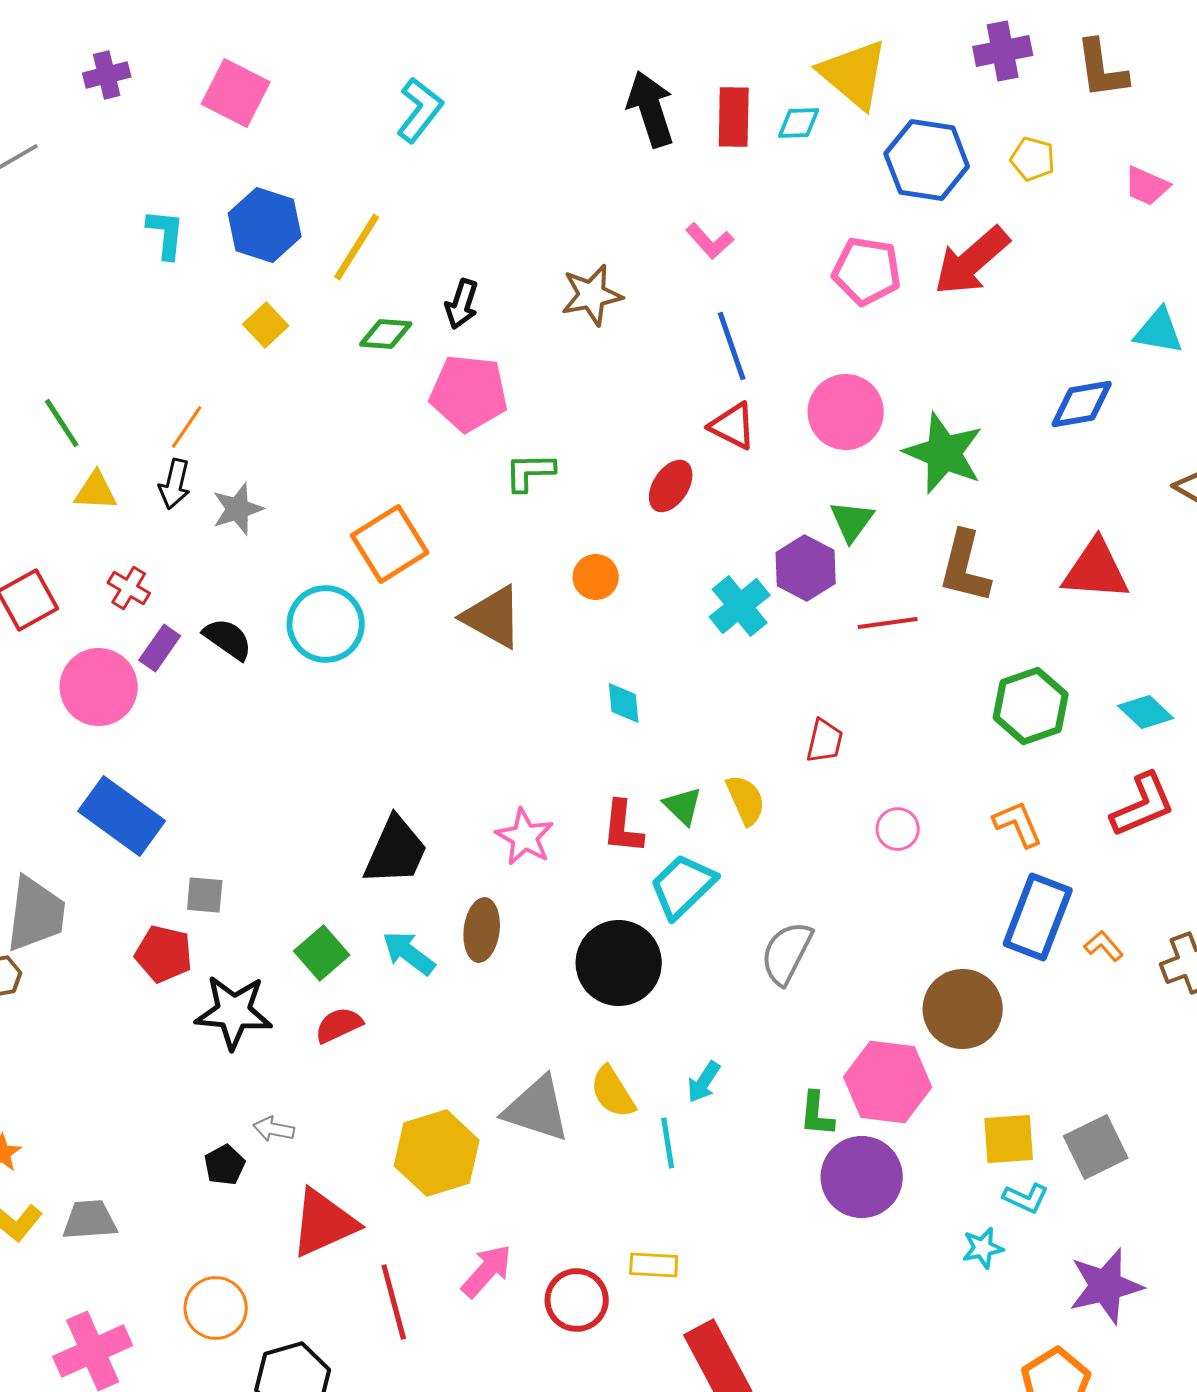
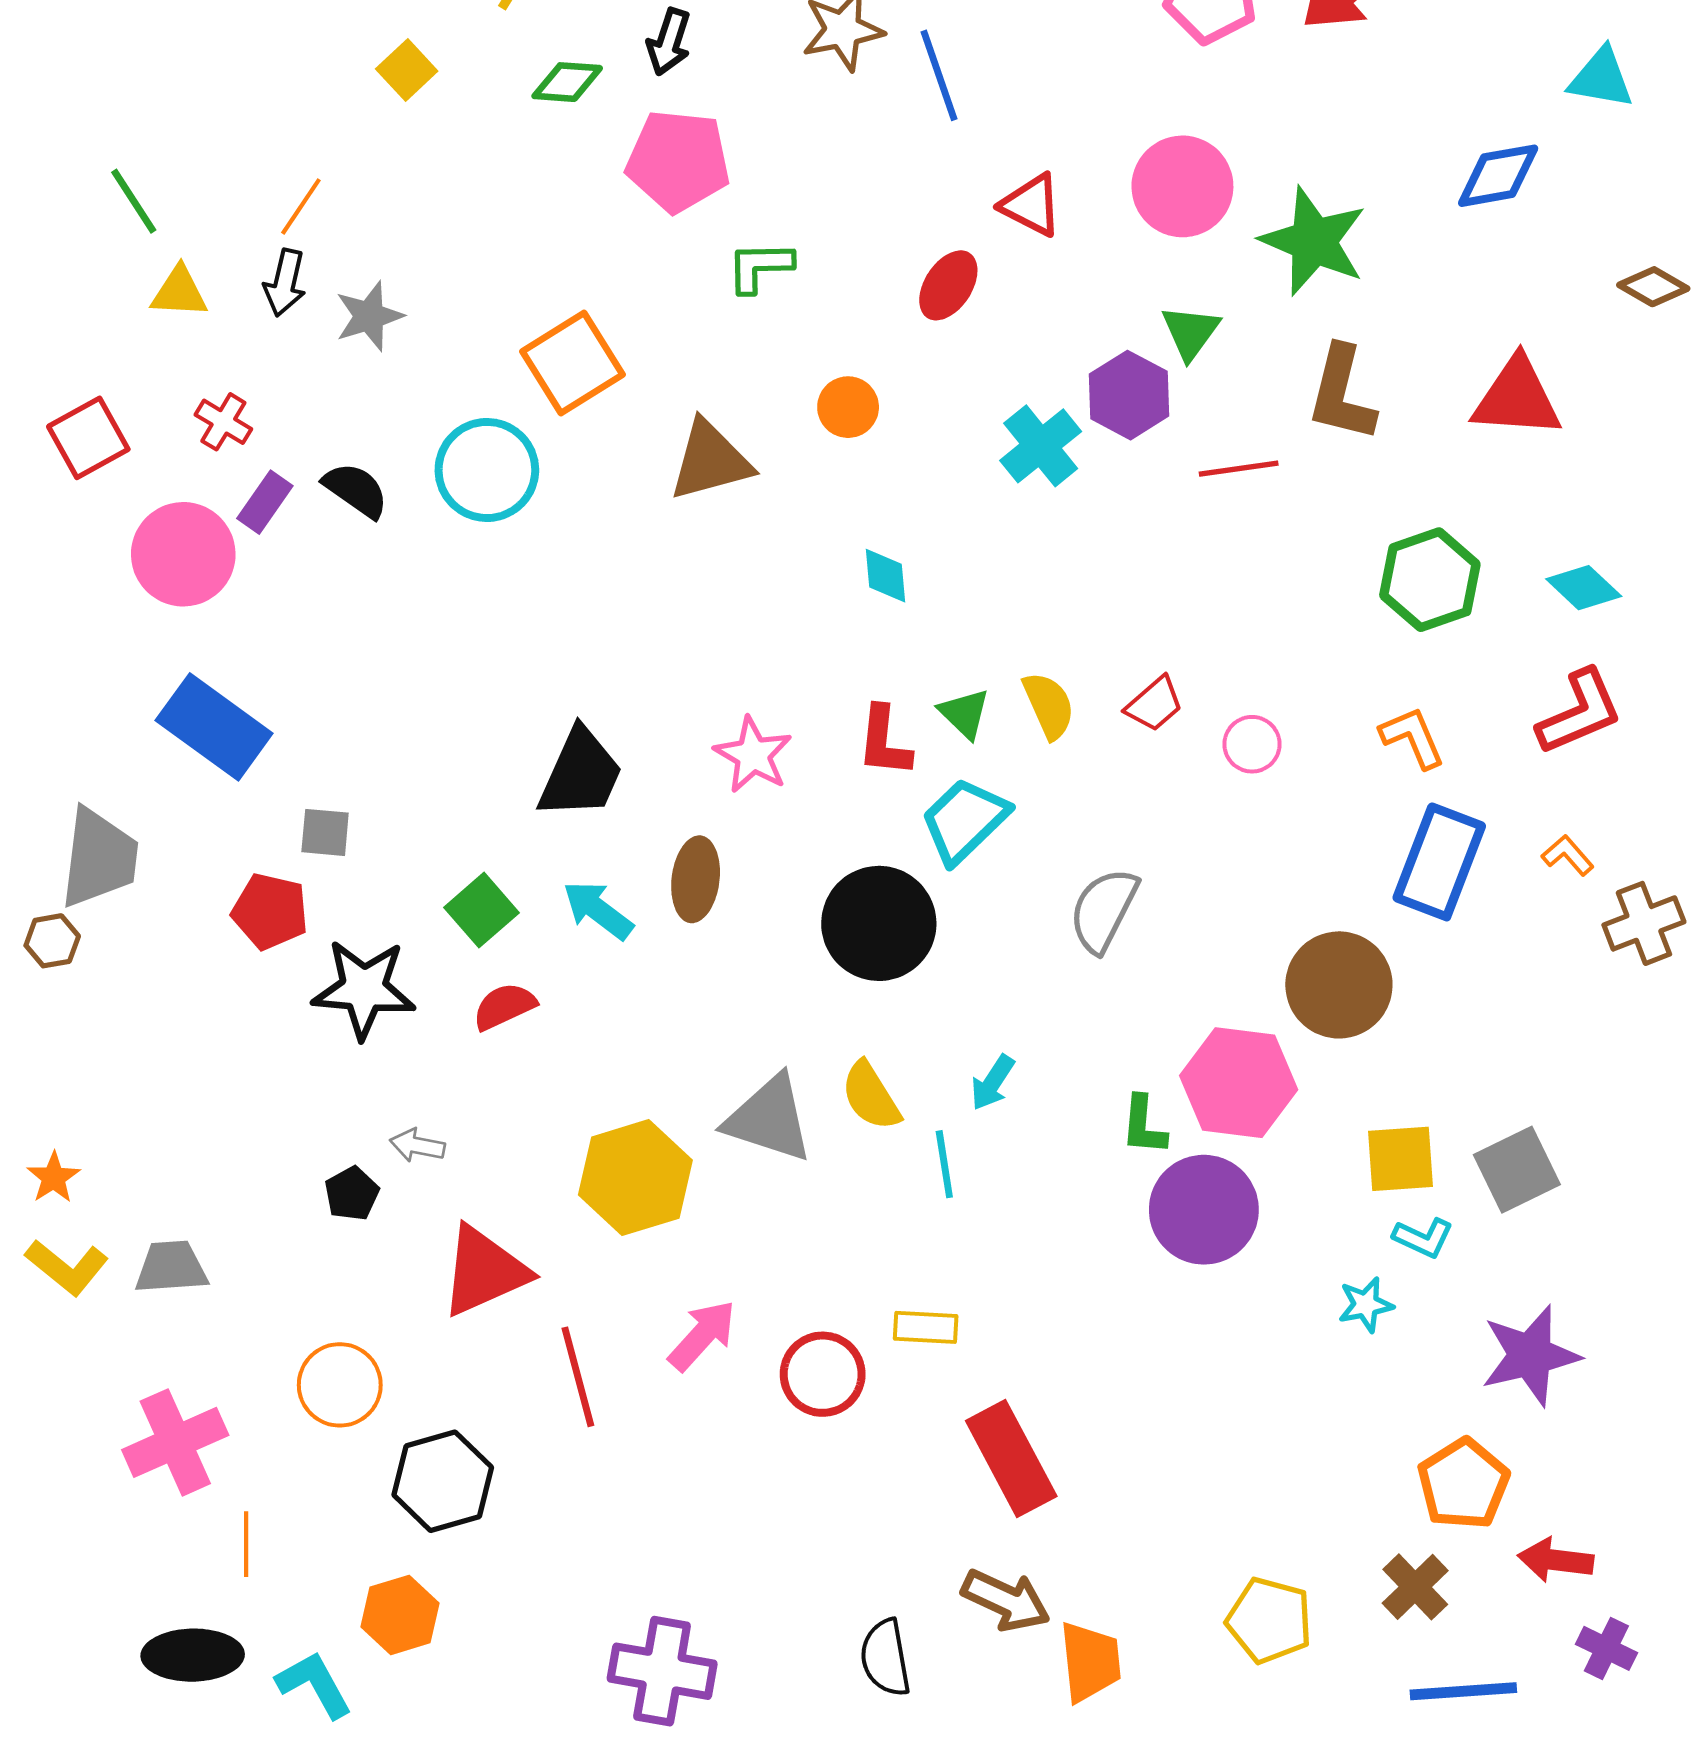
blue line: (732, 346) -> (939, 75), moved
brown triangle: (493, 617) -> (710, 461), turned -44
red trapezoid: (825, 741) -> (1154, 704), moved, turned 36
orange L-shape: (1104, 946) -> (1568, 855), moved

